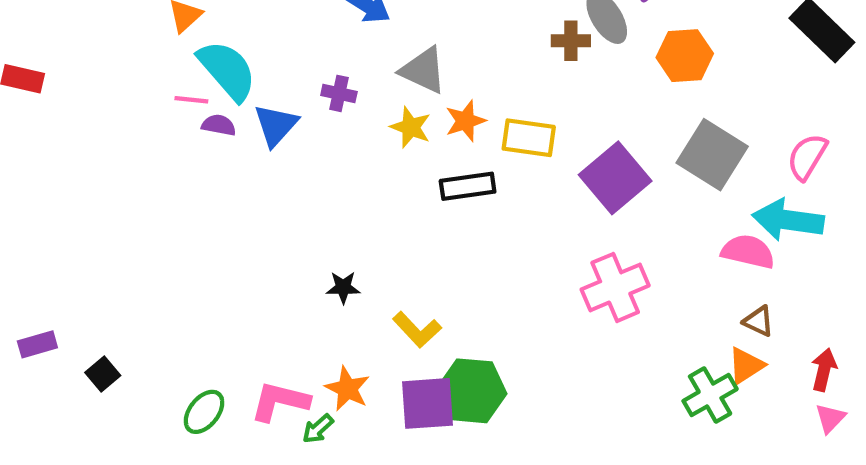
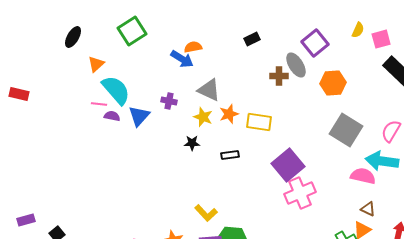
purple square: (615, 178) -> (288, 165), moved
black rectangle: (468, 186) -> (230, 155), moved, size x0.7
black star: (343, 287) -> (192, 143), moved

